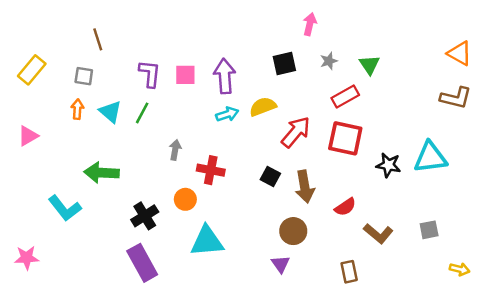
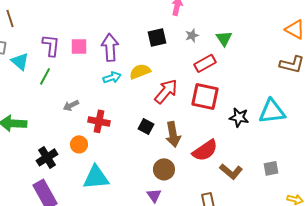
cyan triangle: (110, 112) -> (20, 61), moved
gray arrow: (175, 150) -> (71, 105), turned -126
red semicircle: (345, 207) -> (205, 150), size x1.5

